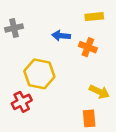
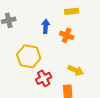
blue arrow: (61, 36) -> (46, 26), turned 88
red cross: (22, 102) -> (44, 78), moved

